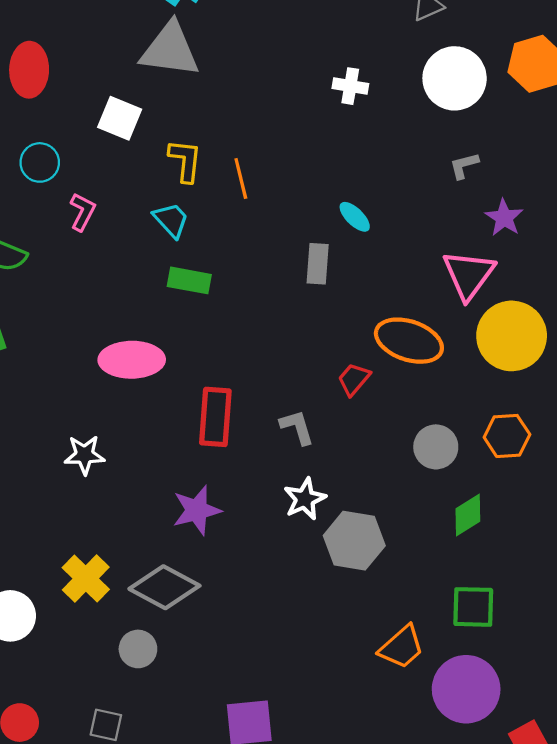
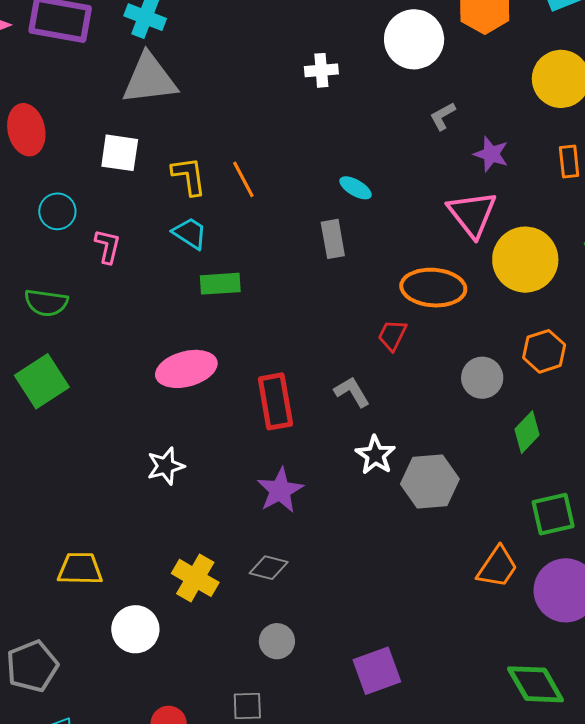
gray diamond: (164, 587) -> (269, 568), size x0.6
gray circle: (138, 649) -> (277, 641), moved

